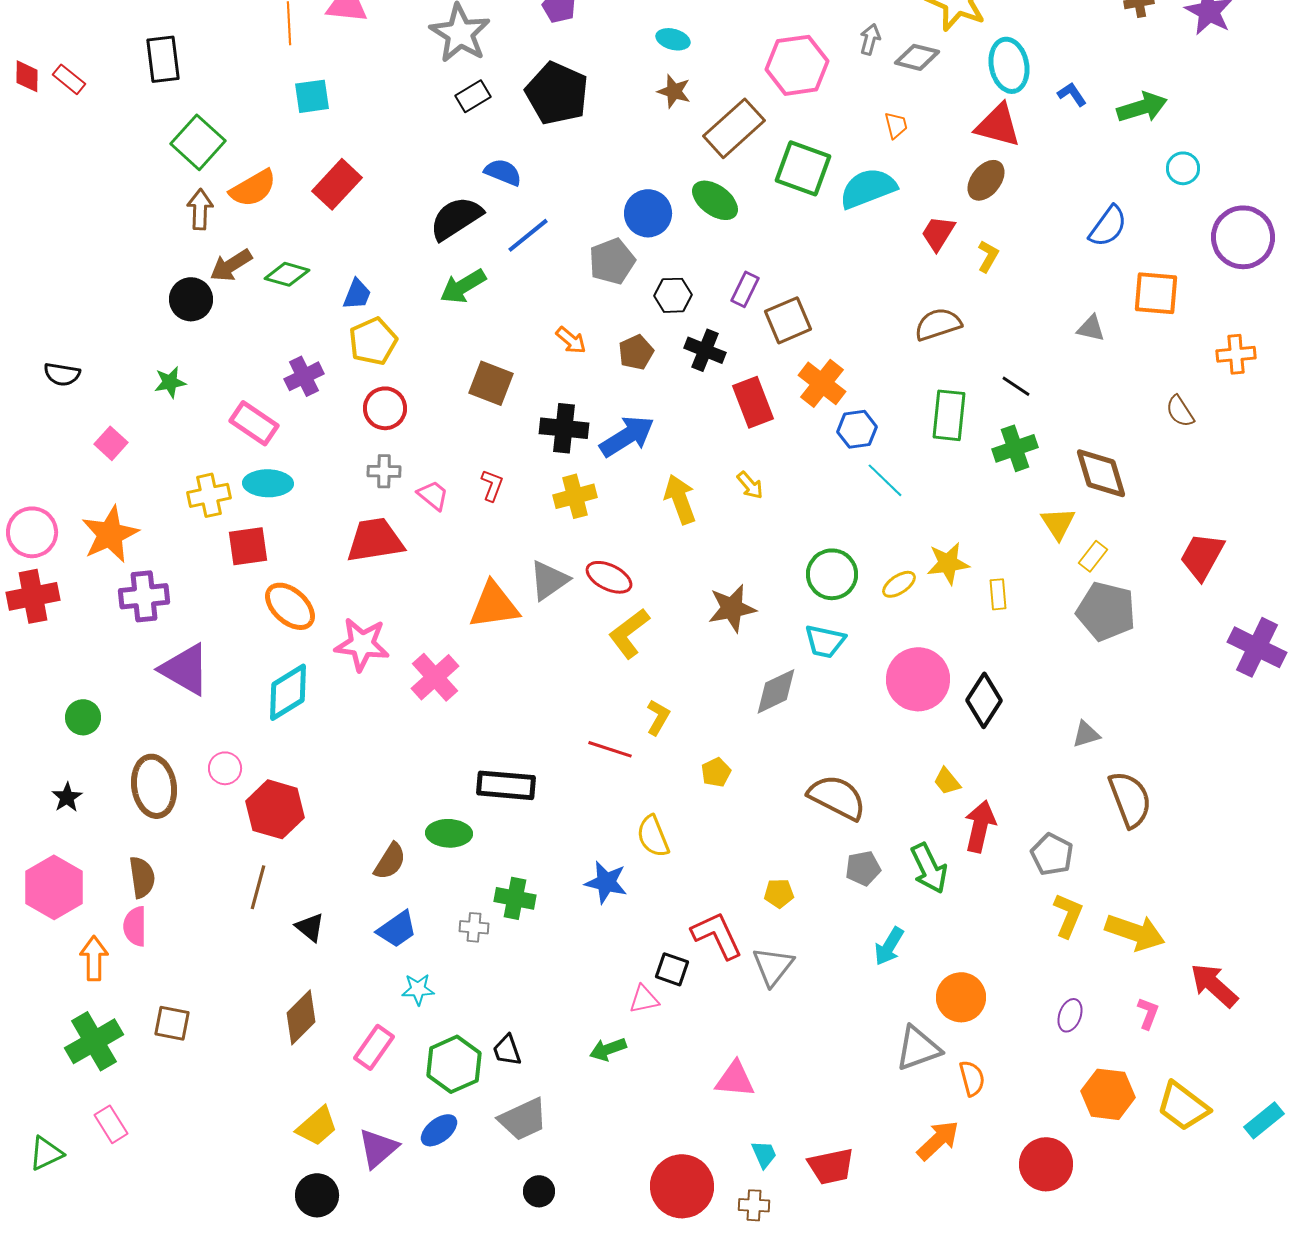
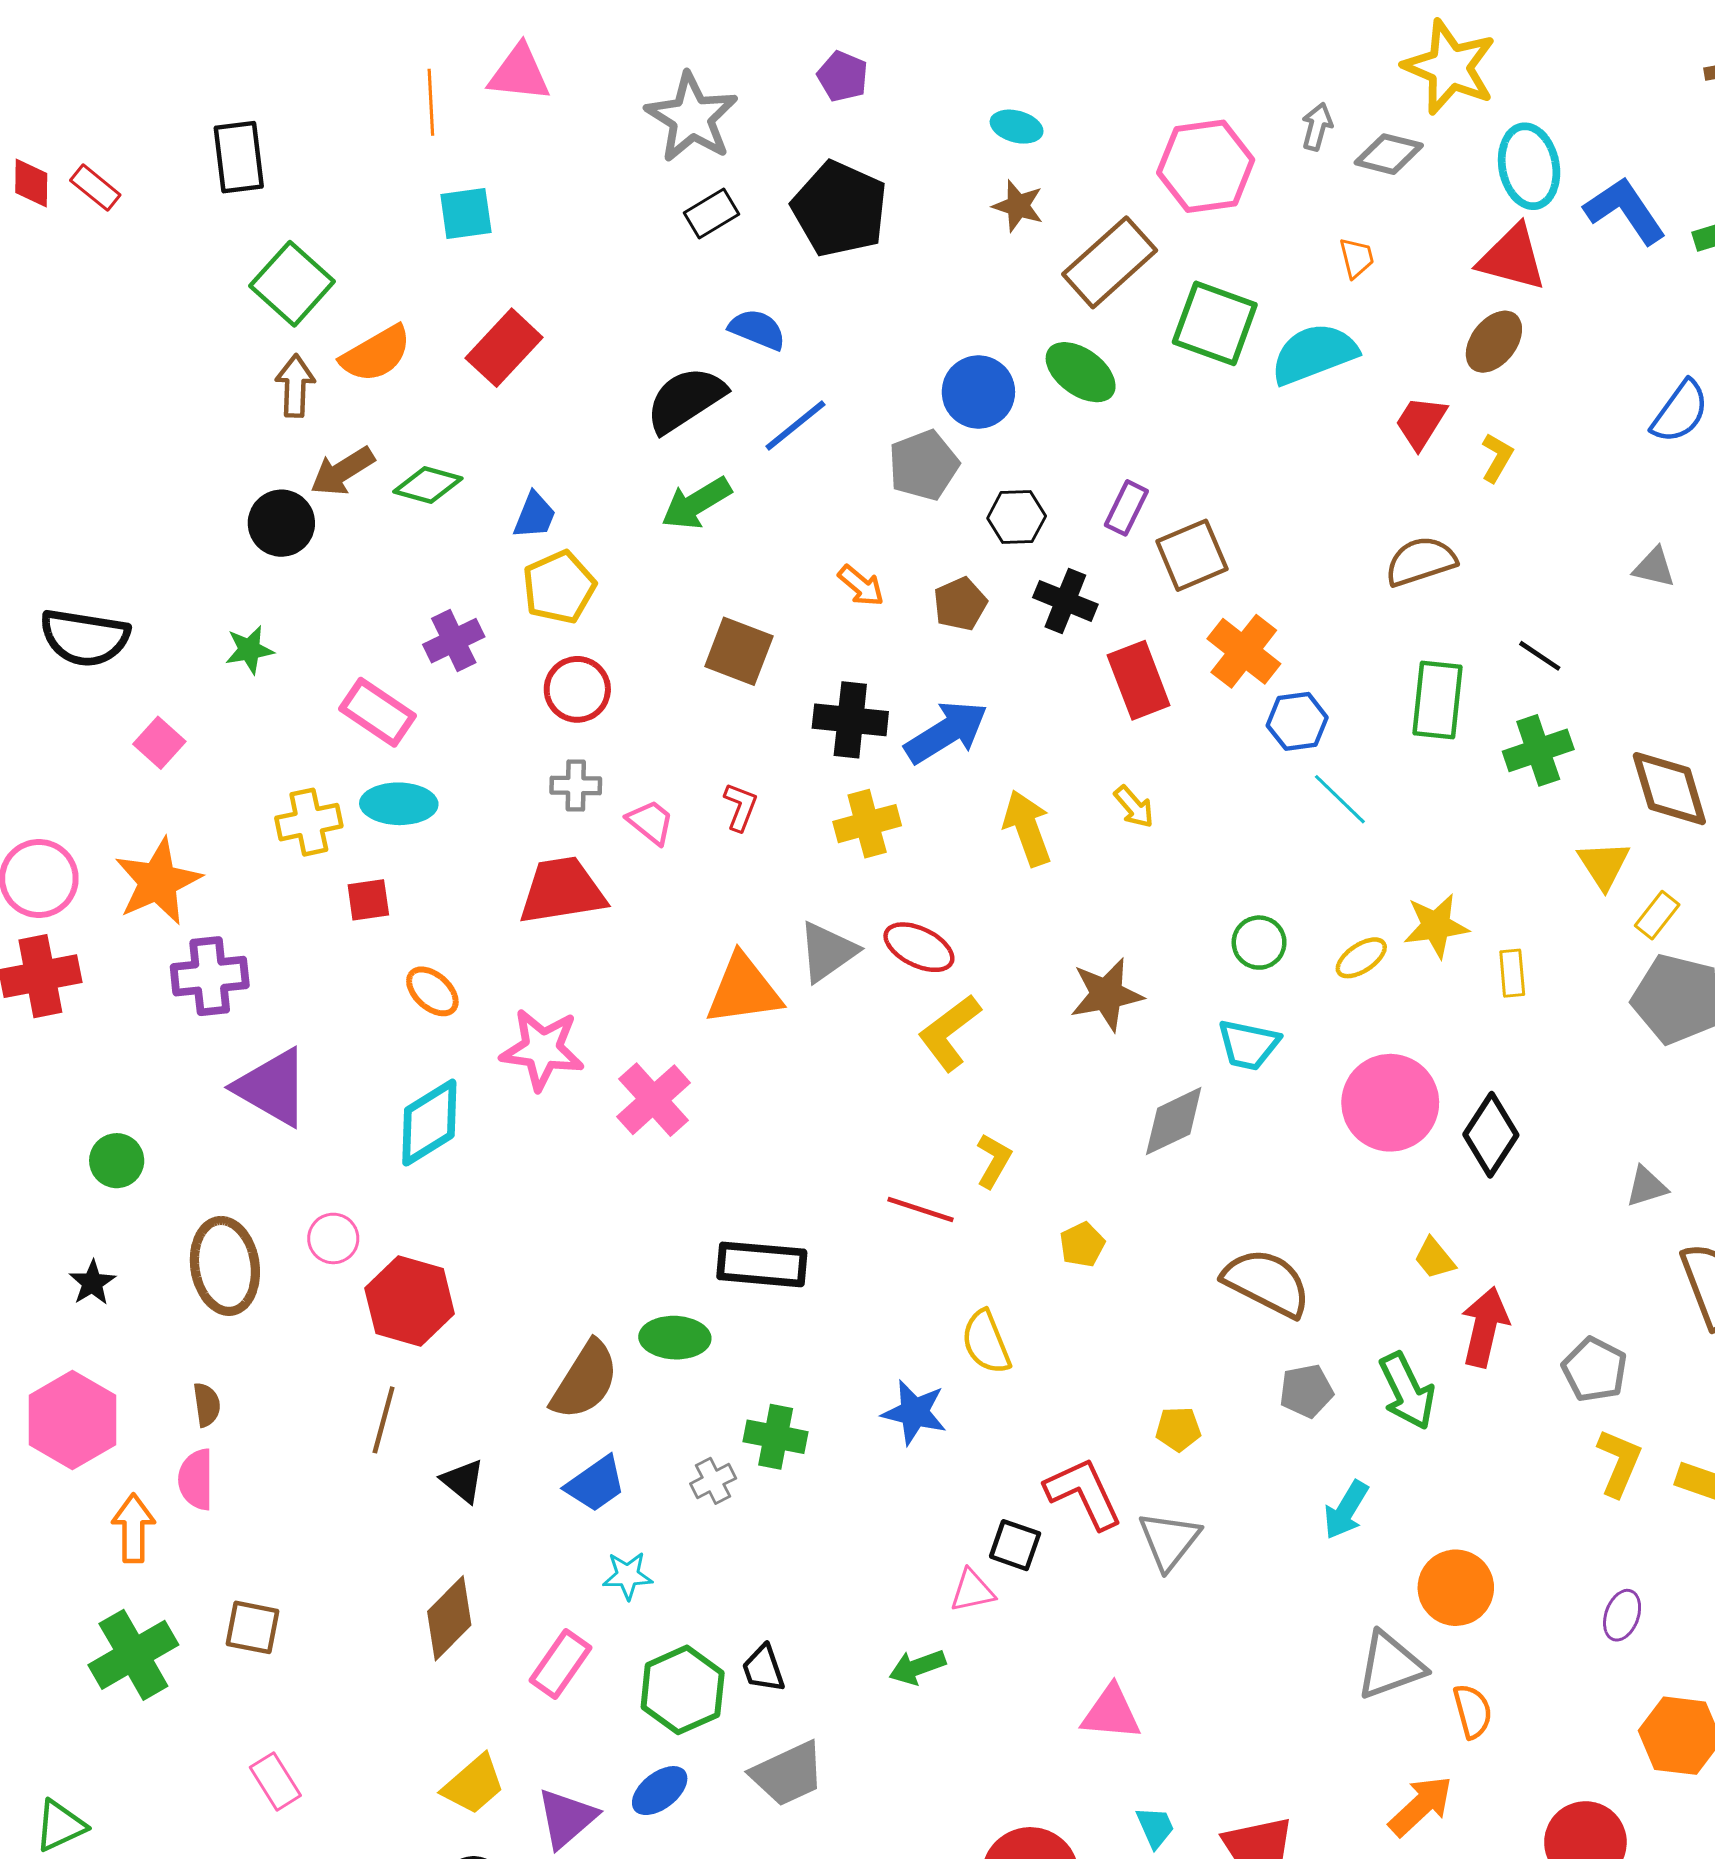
blue L-shape: (1072, 94) -> (1625, 210), size x1.8
black semicircle: (62, 374) -> (85, 638), size x1.6
red square: (248, 546) -> (368, 900), size x0.7
green circle: (832, 574) -> (1259, 943), size x0.7
orange ellipse: (290, 606) -> (432, 991), size x0.7
brown semicircle: (390, 861) -> (585, 1380), size x1.4
brown semicircle: (142, 877) -> (207, 1405), size x0.7
gray cross: (474, 927) -> (713, 1481), turned -32
pink rectangle: (111, 1124) -> (275, 1781), moved

